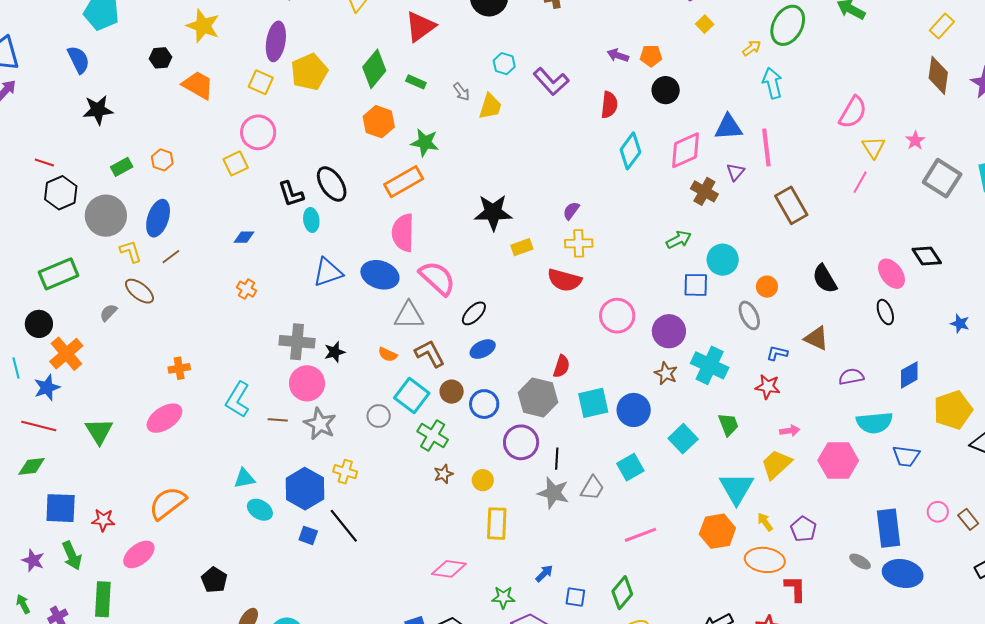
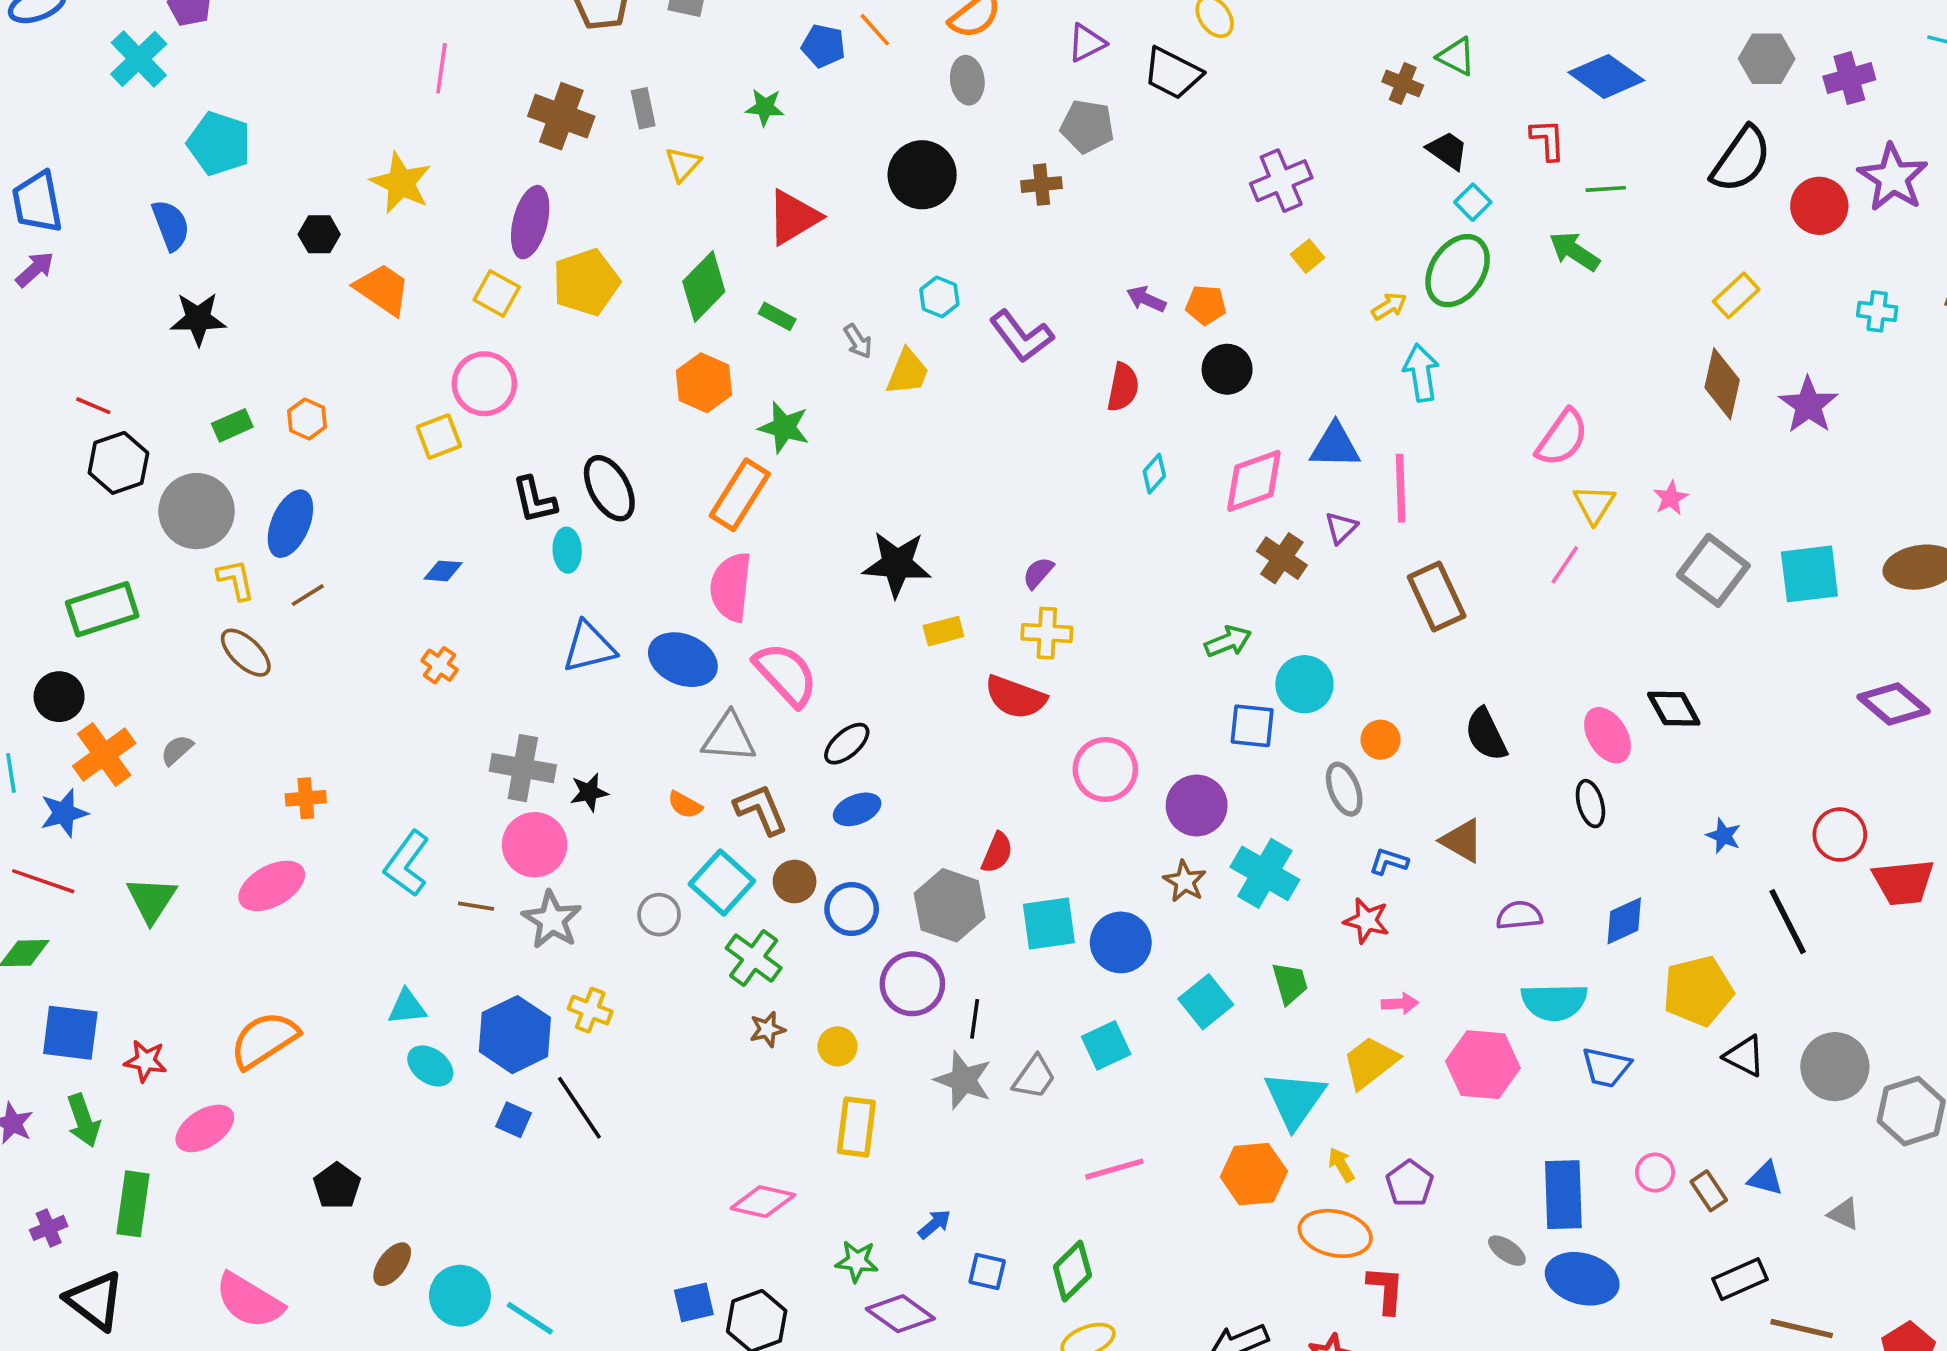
cyan diamond: (630, 151) -> (1154, 474), size x0.6
orange rectangle: (404, 182) -> (740, 495), turned -33
gray semicircle: (108, 313) -> (177, 750), moved

